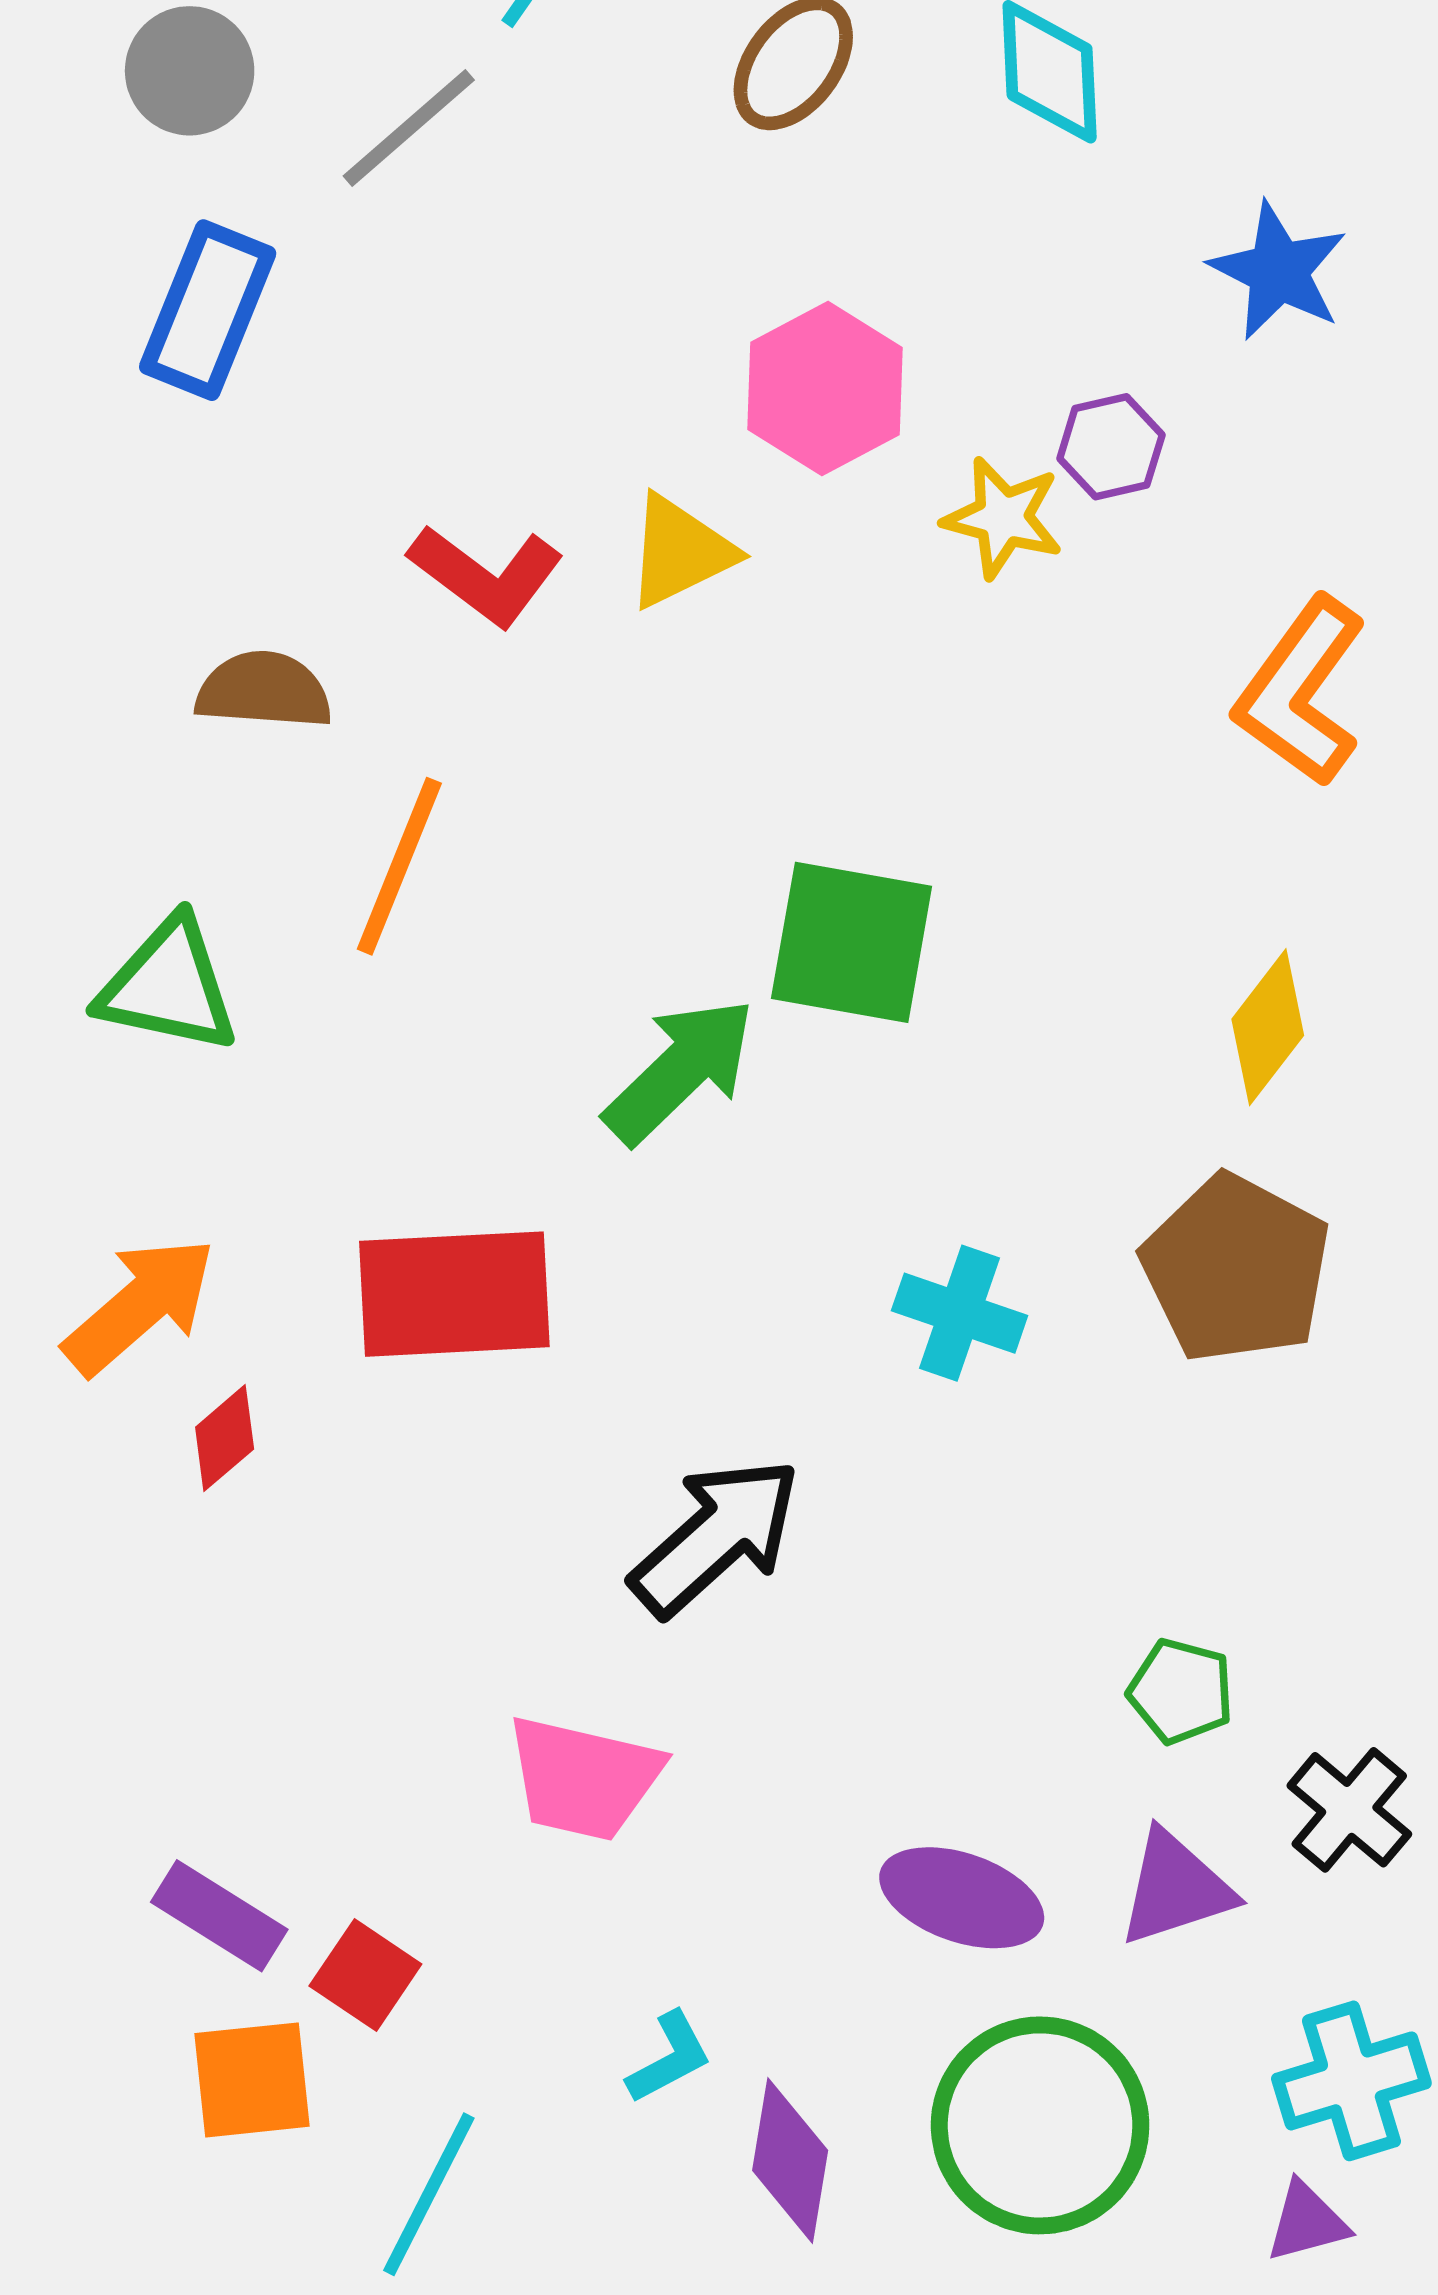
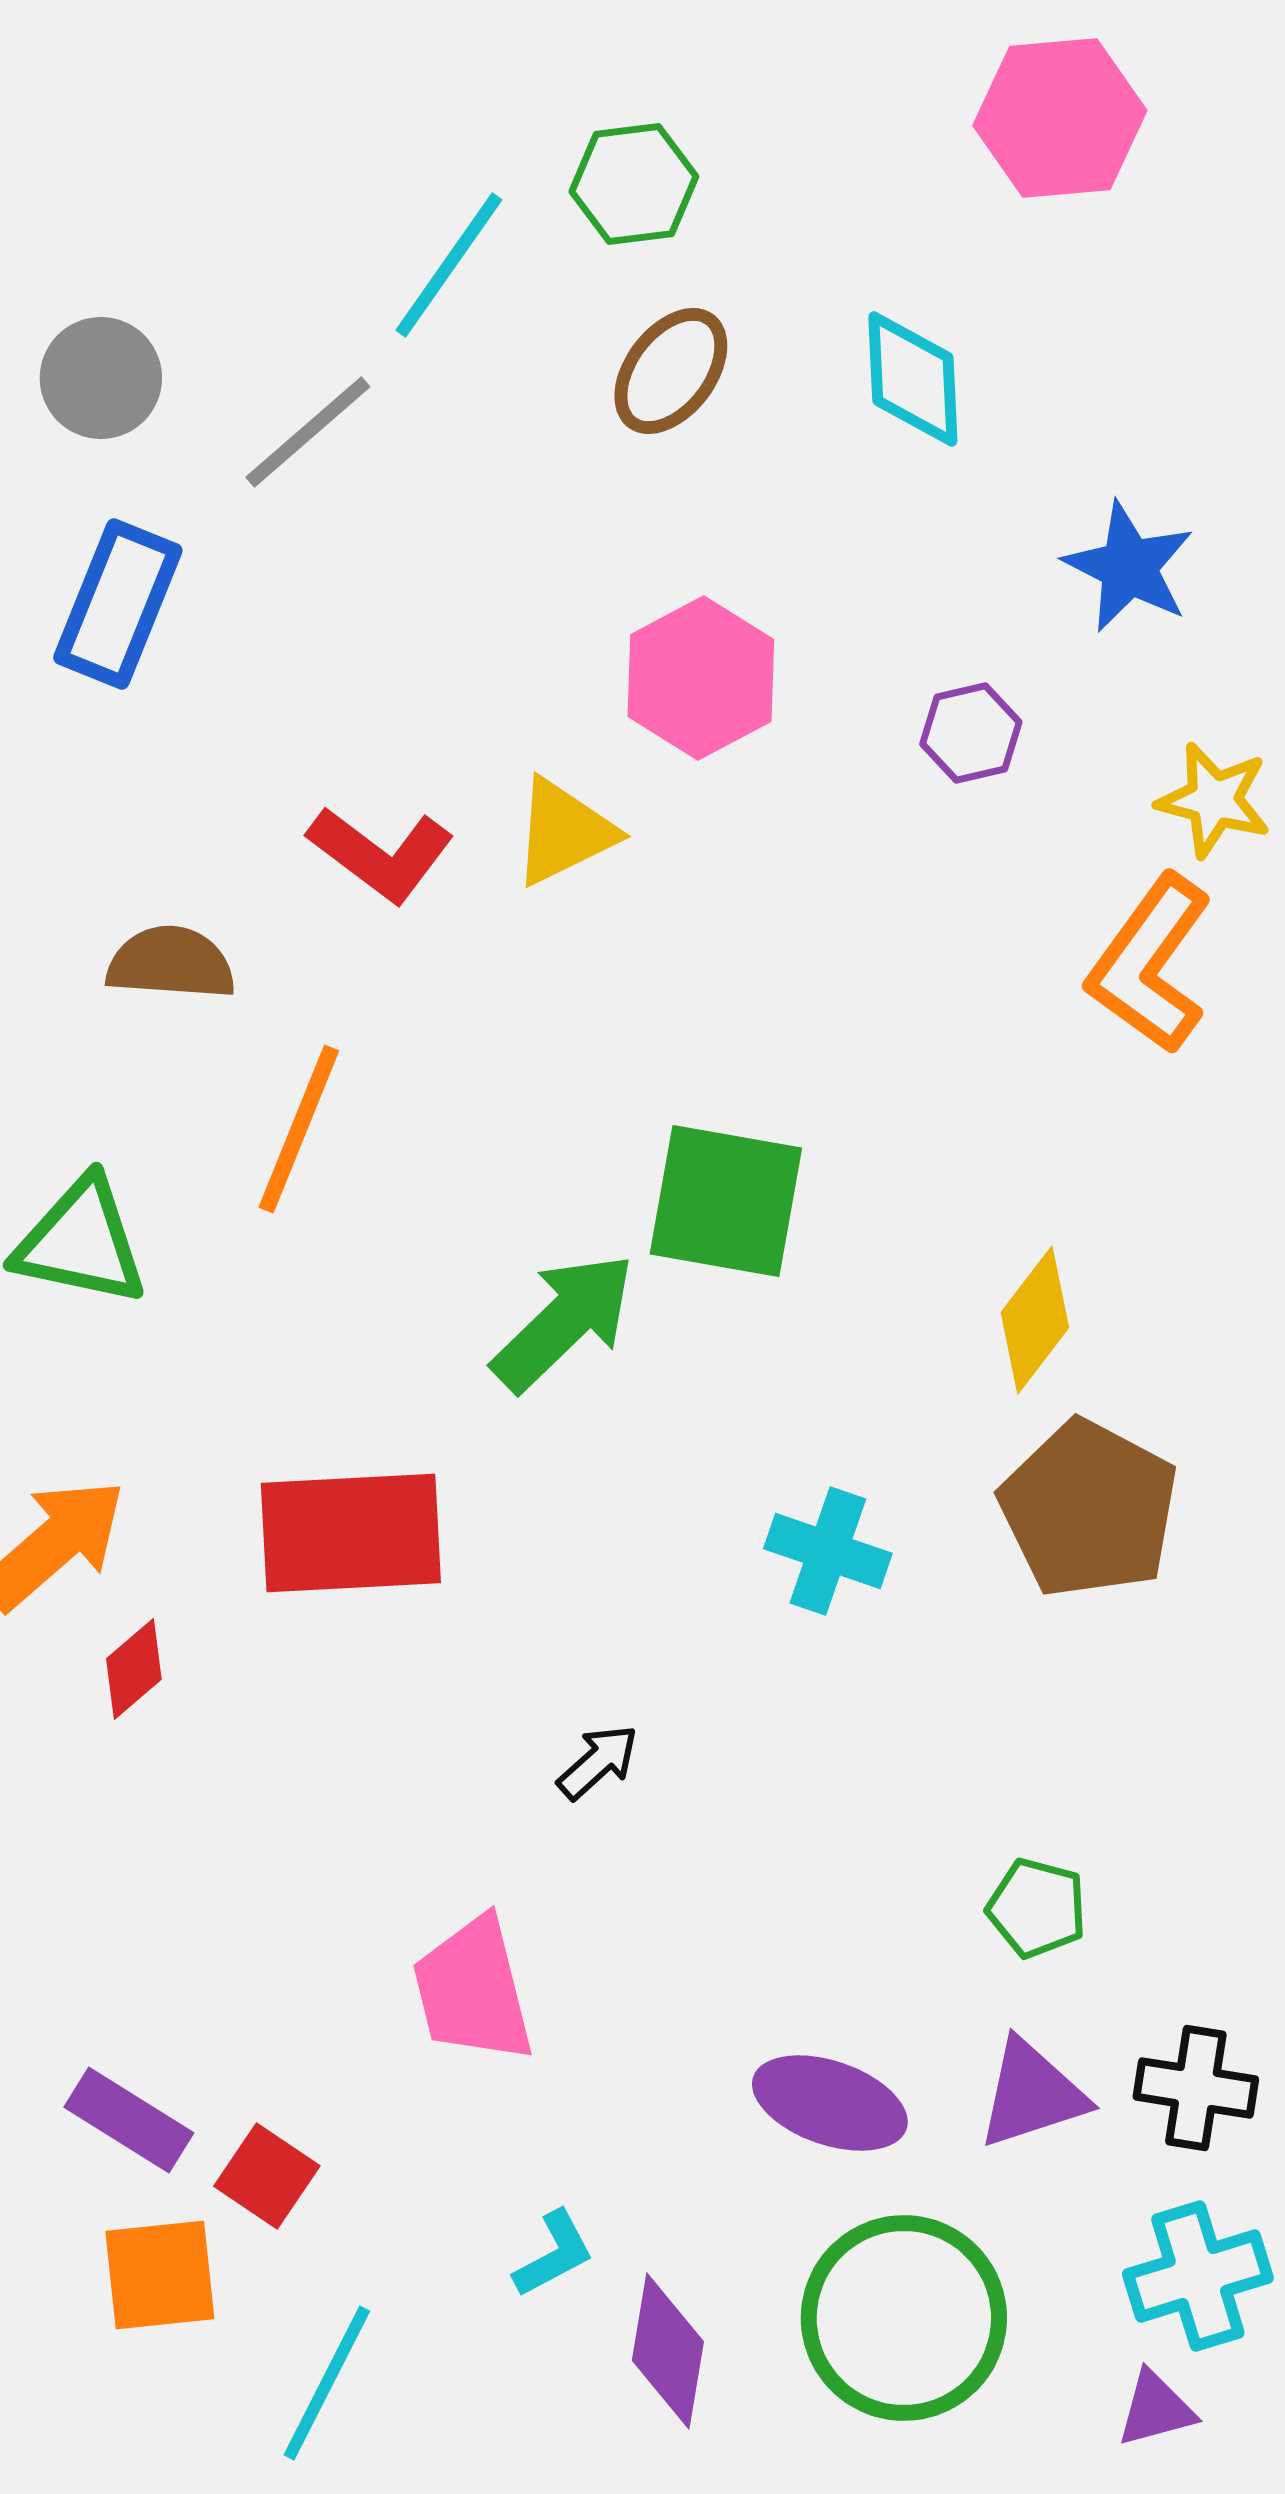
yellow star: (1003, 518) -> (1214, 800), moved
yellow diamond: (1268, 1027) -> (1035, 1320), moved
black arrow: (716, 1537) -> (598, 1762), size x0.5
pink trapezoid: (584, 1778) -> (473, 1990), turned 63
black cross: (1349, 1810) -> (1196, 2088), moved, turned -31

